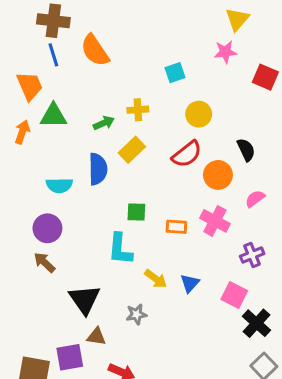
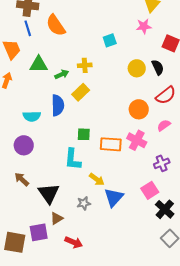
yellow circle: (199, 114) -> (137, 68), moved
green triangle: (53, 116) -> (39, 64), moved
black semicircle: (246, 150) -> (158, 67), moved
red semicircle: (187, 154) -> (166, 95), moved
orange rectangle: (176, 227) -> (111, 144), size x1.5
brown arrow: (44, 262) -> (22, 179), moved
blue triangle: (190, 283) -> (114, 197), moved, size x1.5
pink square: (234, 295) -> (150, 190), turned 30
brown triangle: (96, 337) -> (57, 218), turned -40

